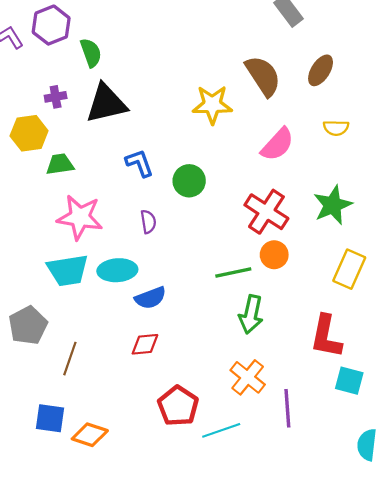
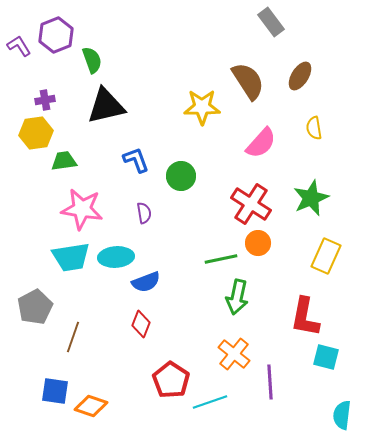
purple cross: (56, 97) -> (45, 100), moved
yellow semicircle: (336, 128) -> (314, 128), turned 80
red diamond: (145, 344) -> (141, 324), turned -64

